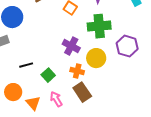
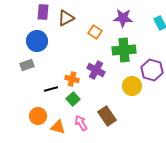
yellow circle: (96, 58) -> (132, 86), moved
orange cross: (77, 71) -> (72, 79), moved
orange triangle: (33, 103) -> (58, 127), turned -35

